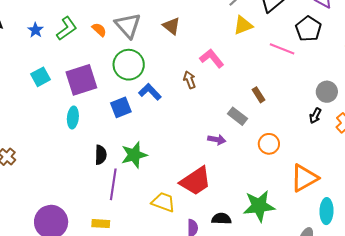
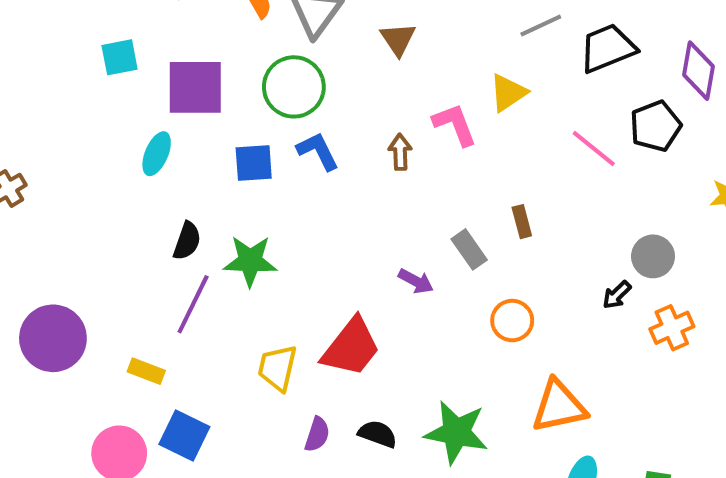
yellow triangle: (243, 25) -> (508, 93), moved, turned -30
red trapezoid: (196, 181) -> (351, 347), turned -36
yellow trapezoid: (163, 202) -> (277, 368), turned -115

